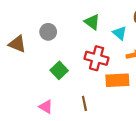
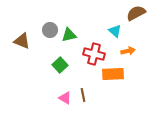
green triangle: (92, 22) -> (69, 35), moved, turned -49
pink triangle: (46, 107) -> (65, 98), moved

